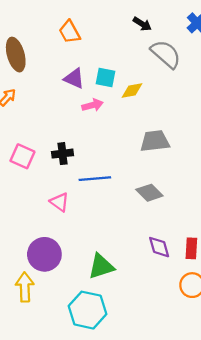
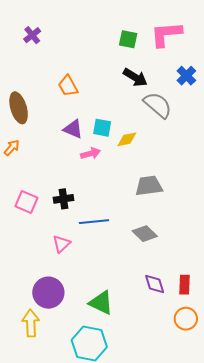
black arrow: (142, 24) -> (135, 77), size x1.4
pink triangle: (59, 202) -> (61, 244), turned 42
green triangle: (101, 266) -> (101, 303), turned 44

